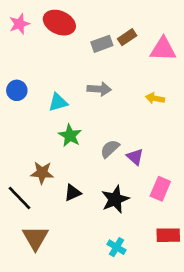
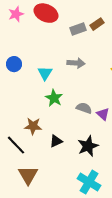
cyan triangle: (58, 102) -> (45, 73), turned -42
gray semicircle: (110, 149) -> (84, 108), turned 63
cyan cross: (116, 247) -> (89, 182), size x1.6

